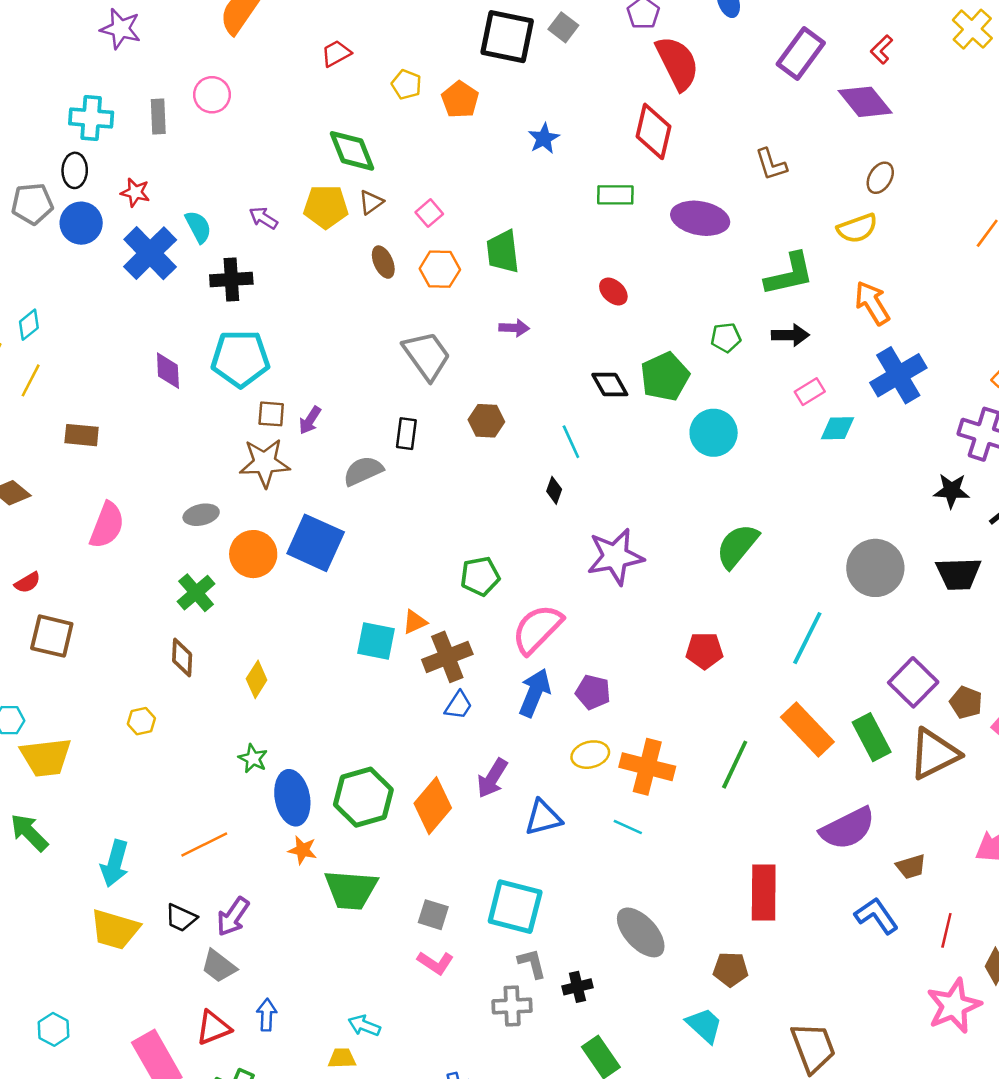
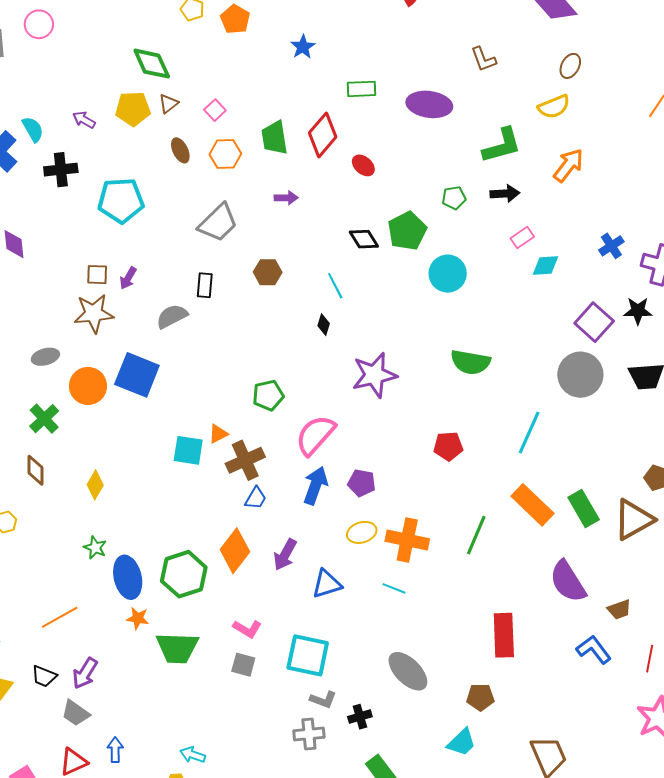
red diamond: (654, 131) -> (323, 135), moved, turned 30
orange arrow: (872, 303) -> (568, 165), turned 72
gray trapezoid: (427, 356) -> (218, 223), turned 84
cyan pentagon: (240, 359) -> (121, 200), moved
blue cross: (898, 375) -> (611, 246), moved, size x0.6
green semicircle: (737, 546) -> (471, 362), turned -117
purple square: (913, 682) -> (594, 322), moved
orange diamond: (433, 806) -> (235, 551), moved
purple semicircle: (848, 828) -> (568, 582), turned 87
pink L-shape: (435, 963) -> (247, 629), moved
gray L-shape: (532, 963) -> (323, 700), turned 128
cyan trapezoid: (704, 1025) -> (462, 742), turned 96

